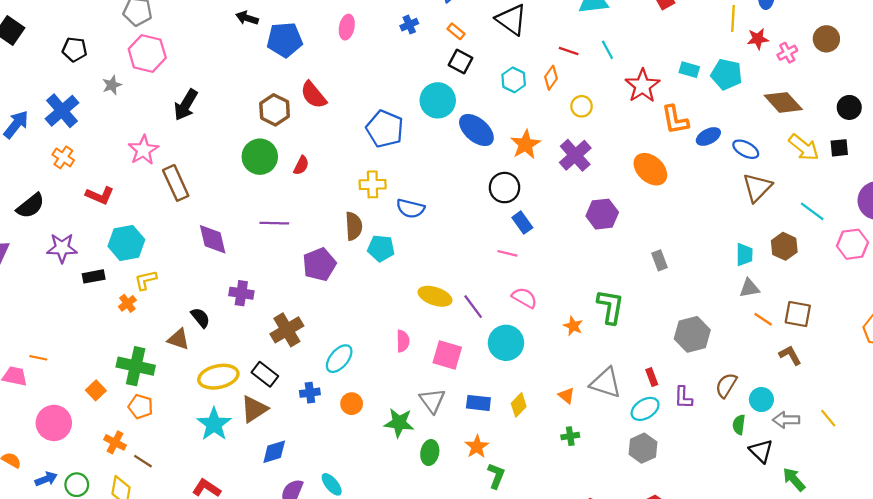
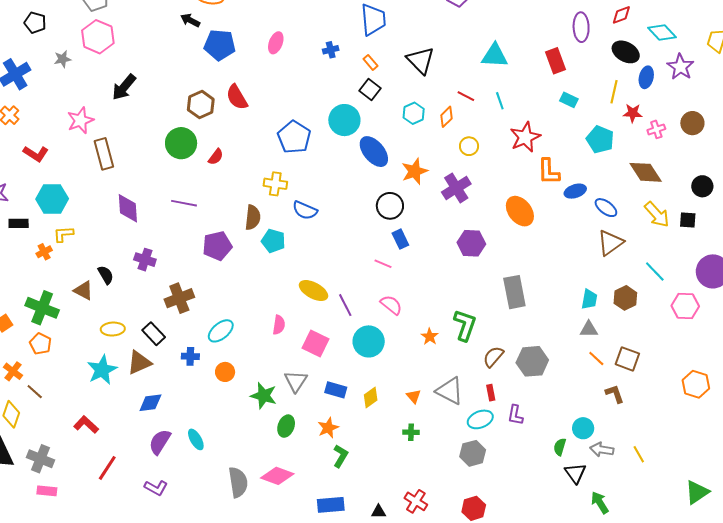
cyan rectangle: (689, 70) -> (569, 100), moved
gray rectangle: (659, 260) -> (514, 292), size x1.8
yellow ellipse: (218, 377) -> (113, 329), size x0.7
brown semicircle: (726, 385) -> (493, 357), moved

